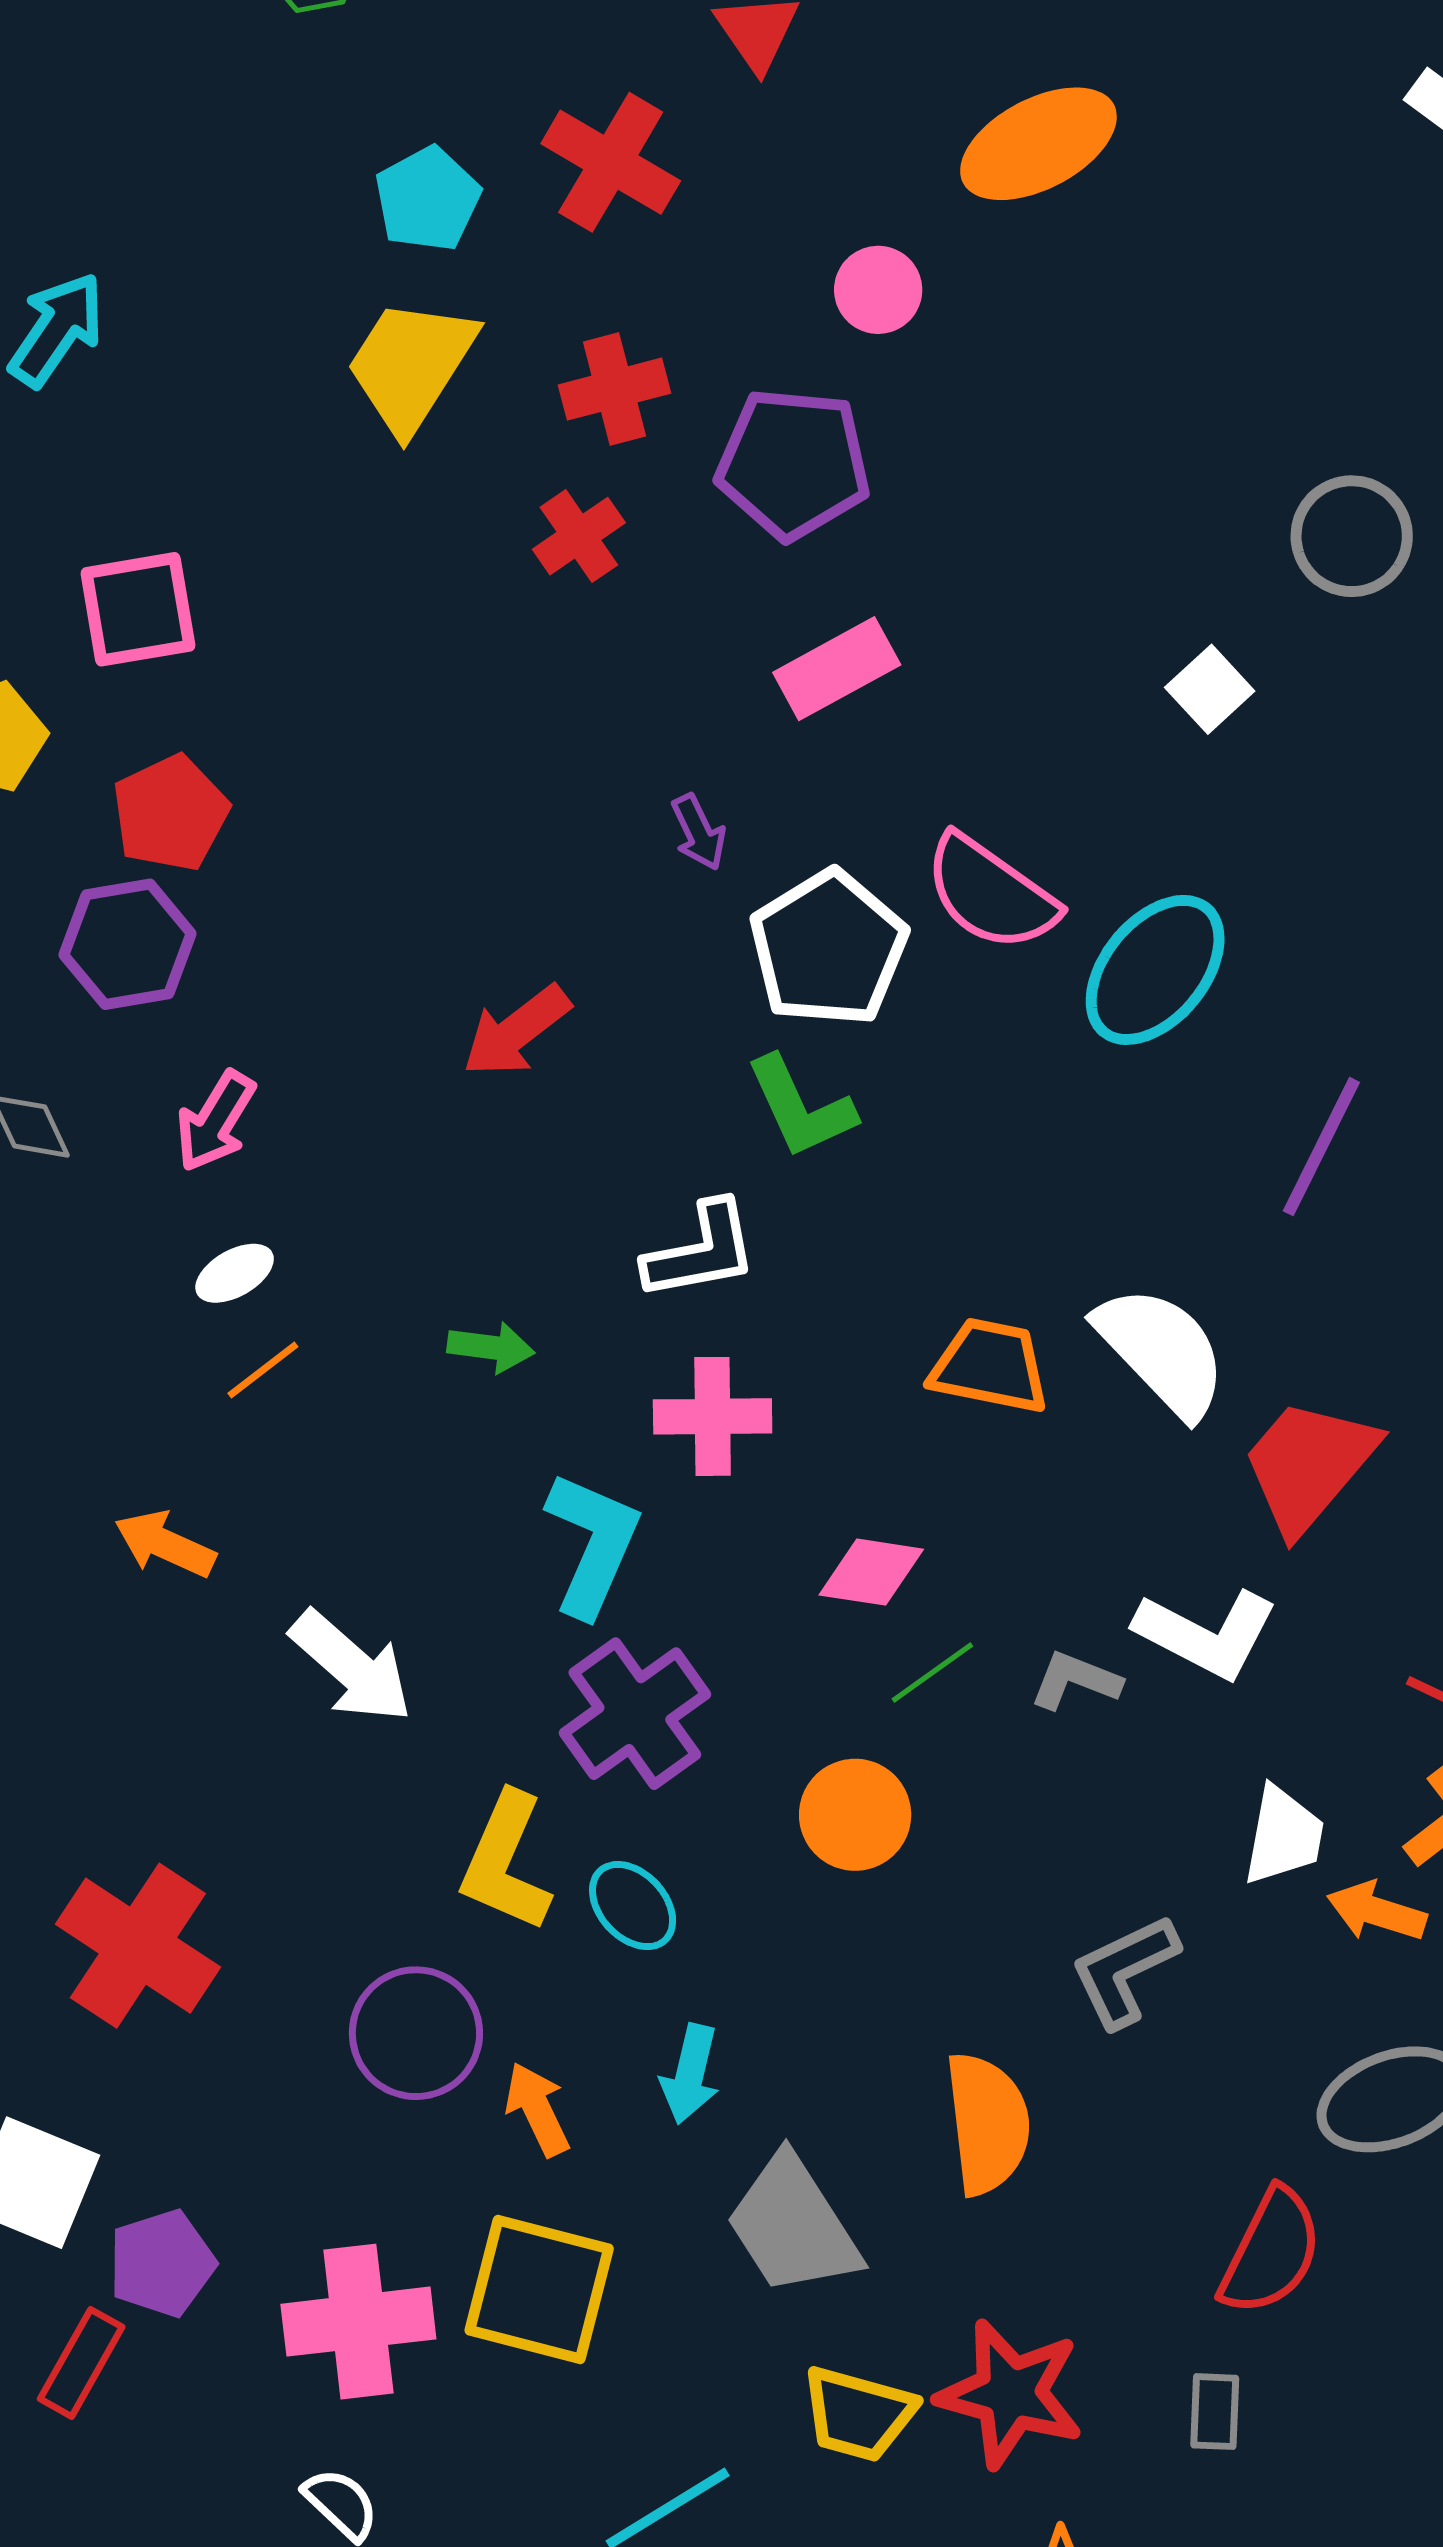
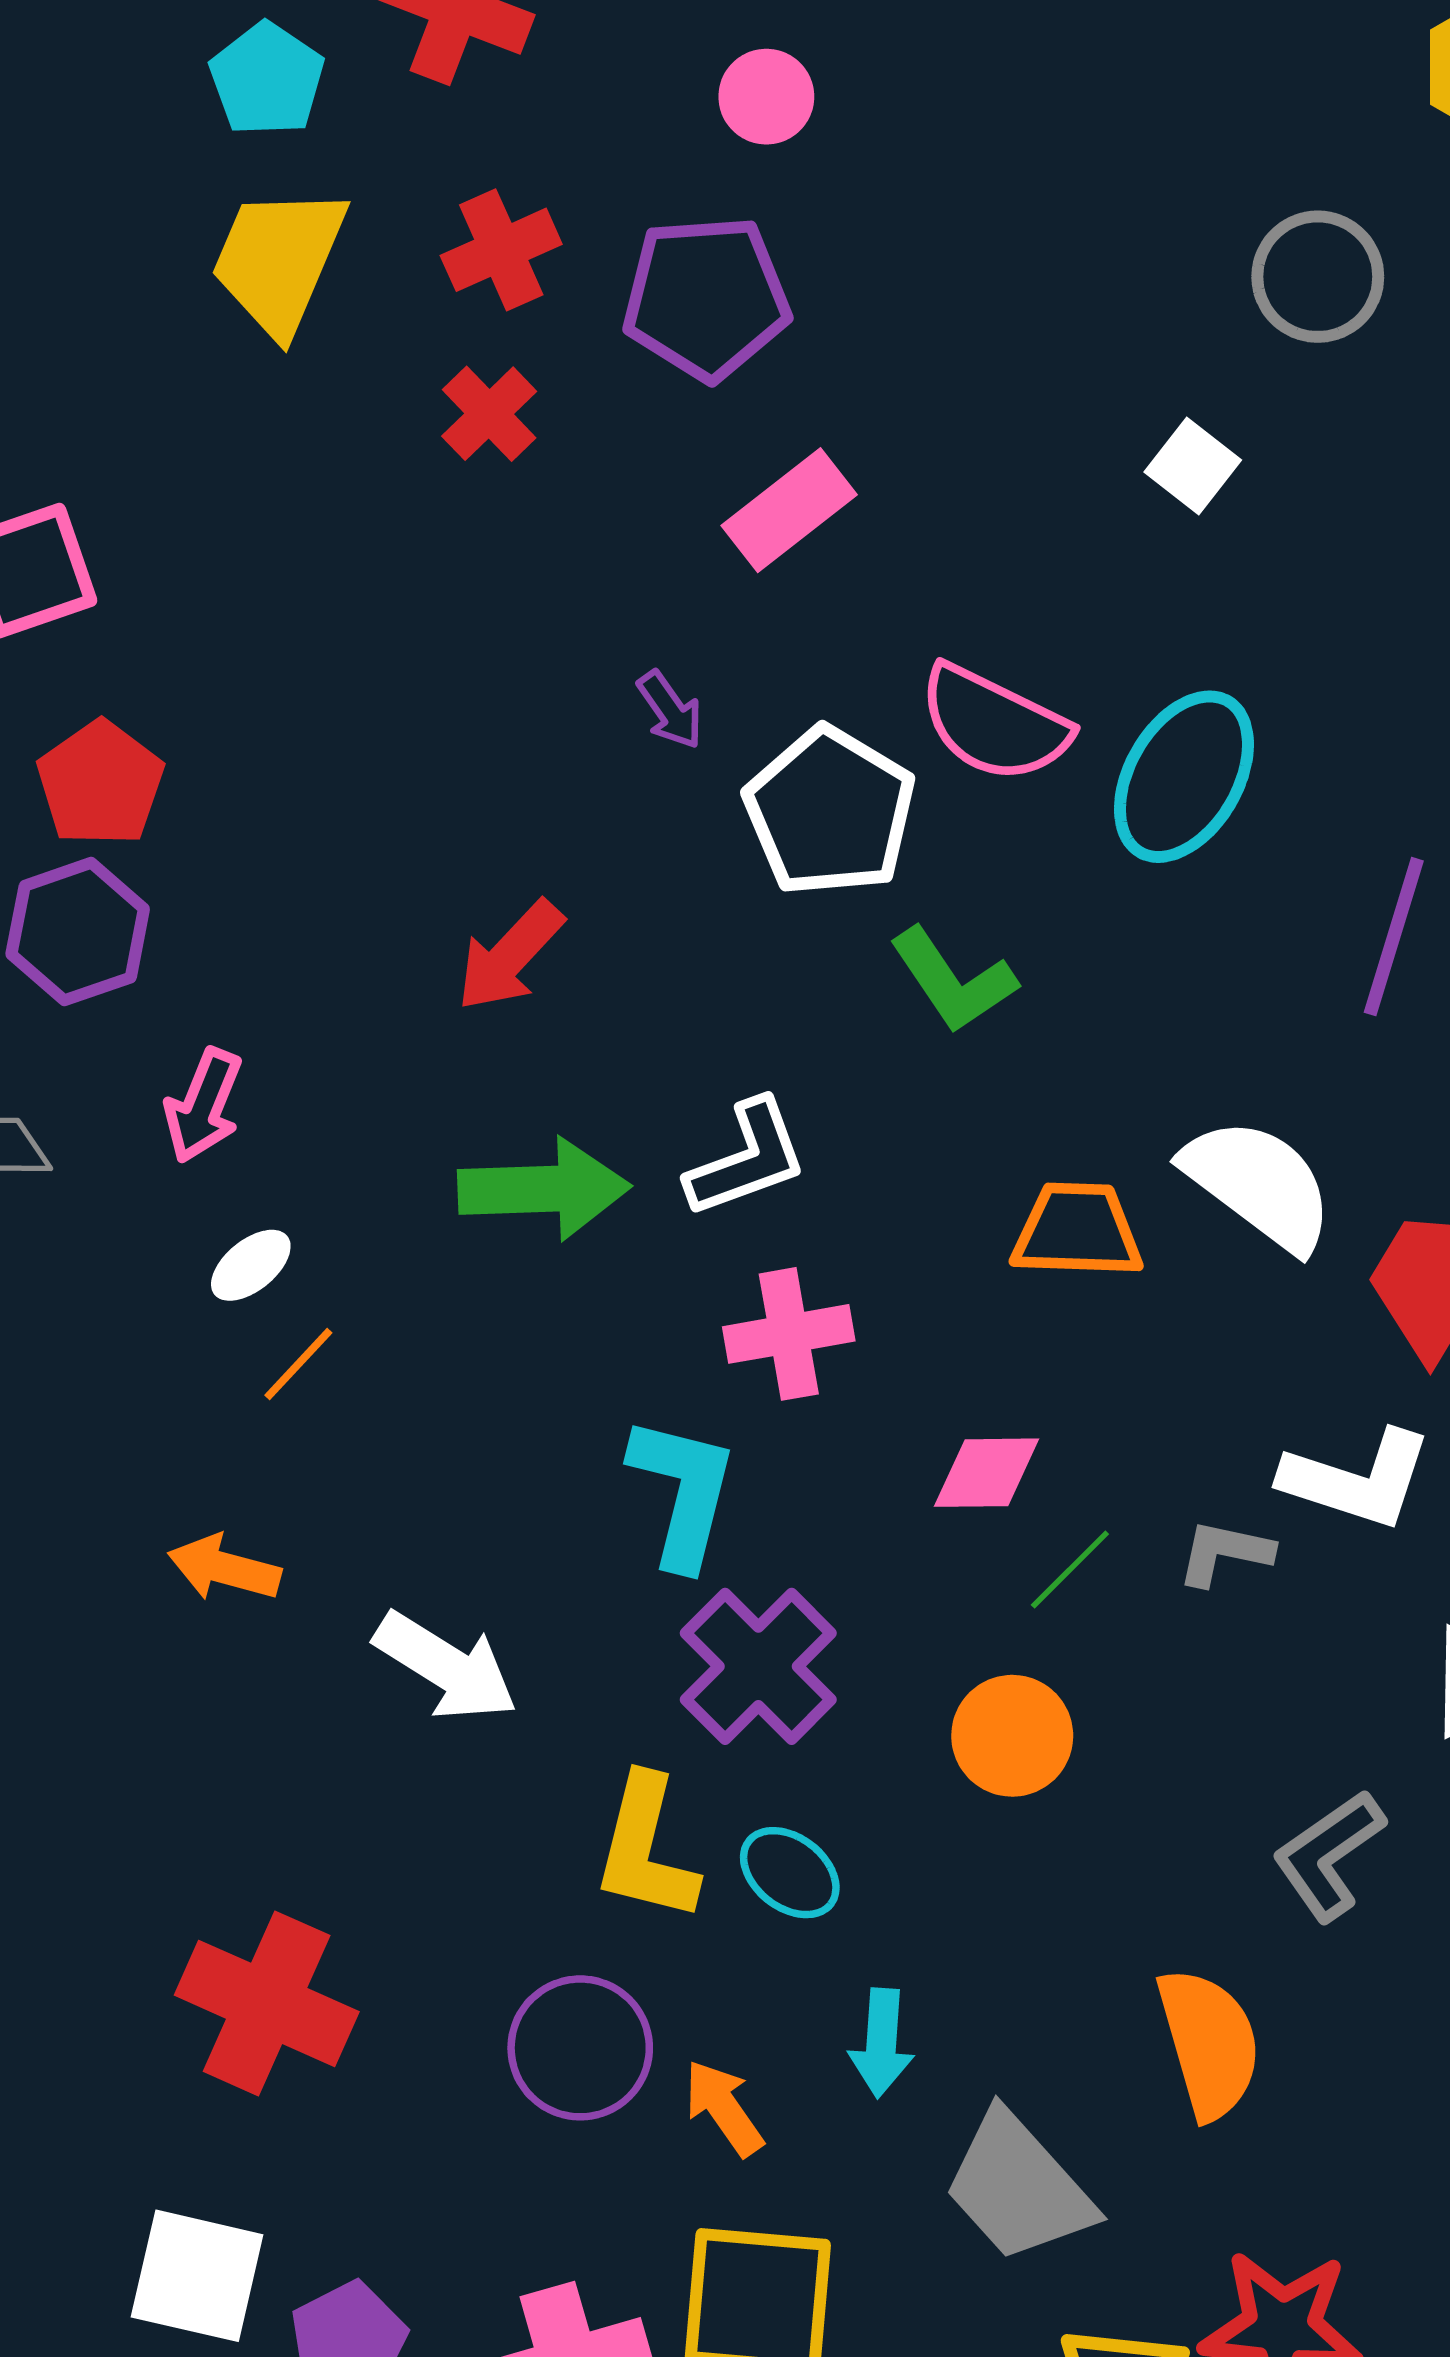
green L-shape: (801, 1107) -> (953, 980), moved
green arrow: (491, 1347) -> (544, 1189), moved, size x1.8

